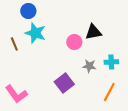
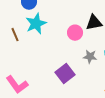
cyan star: (35, 33) -> (36, 24), turned 30

